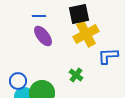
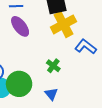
blue L-shape: (108, 56) -> (86, 47), turned 40

